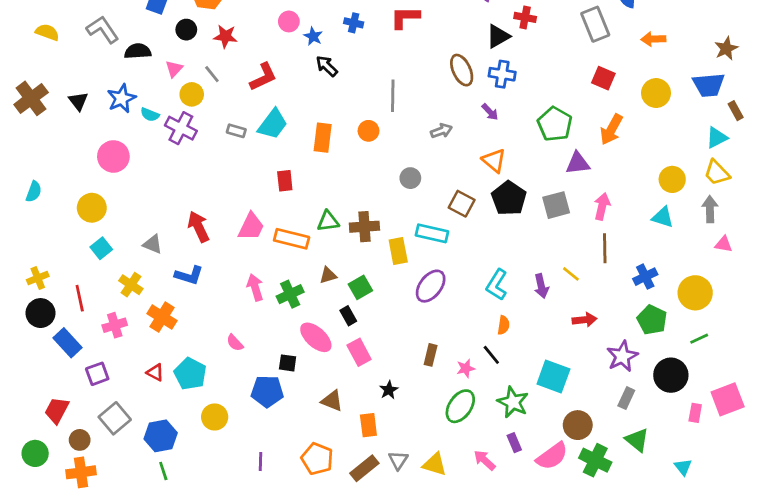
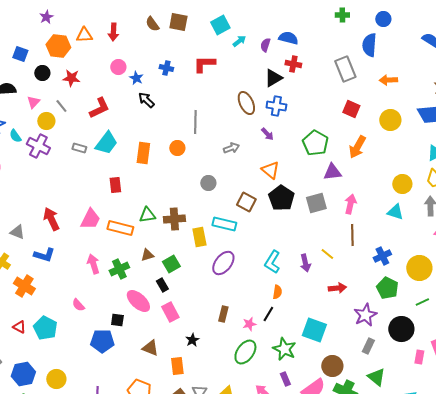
cyan semicircle: (150, 115) -> (15, 136), turned 32
black line: (491, 355) -> (268, 314), turned 70
yellow circle: (215, 417) -> (56, 379), moved

